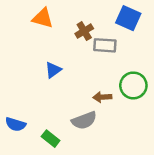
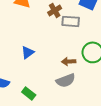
blue triangle: (53, 70) -> (28, 52), moved
gray semicircle: (84, 120) -> (66, 80), moved

